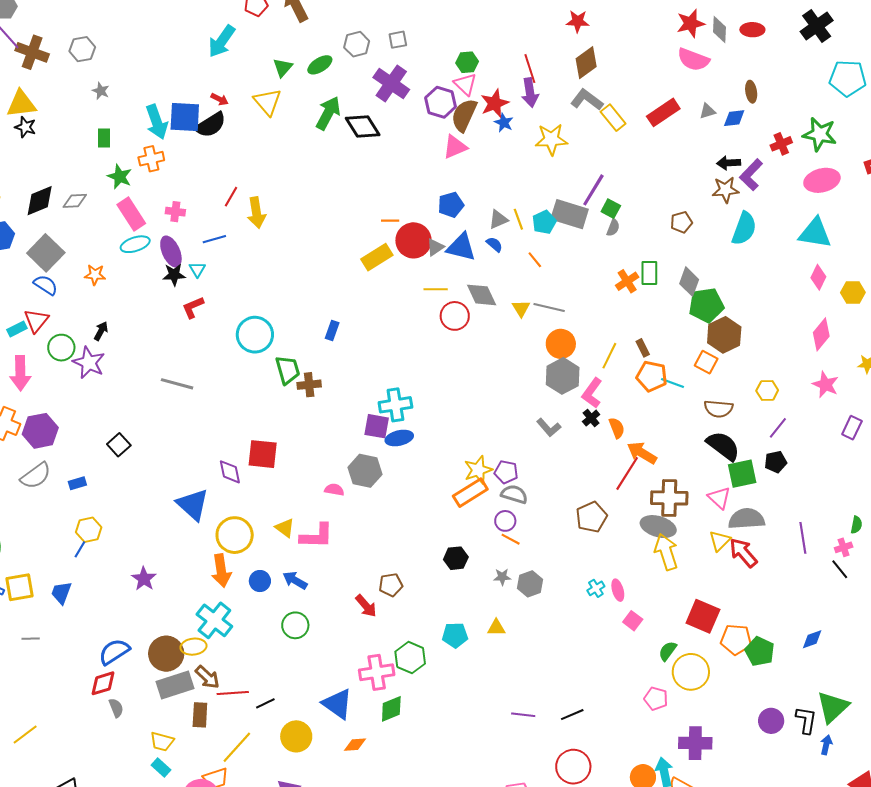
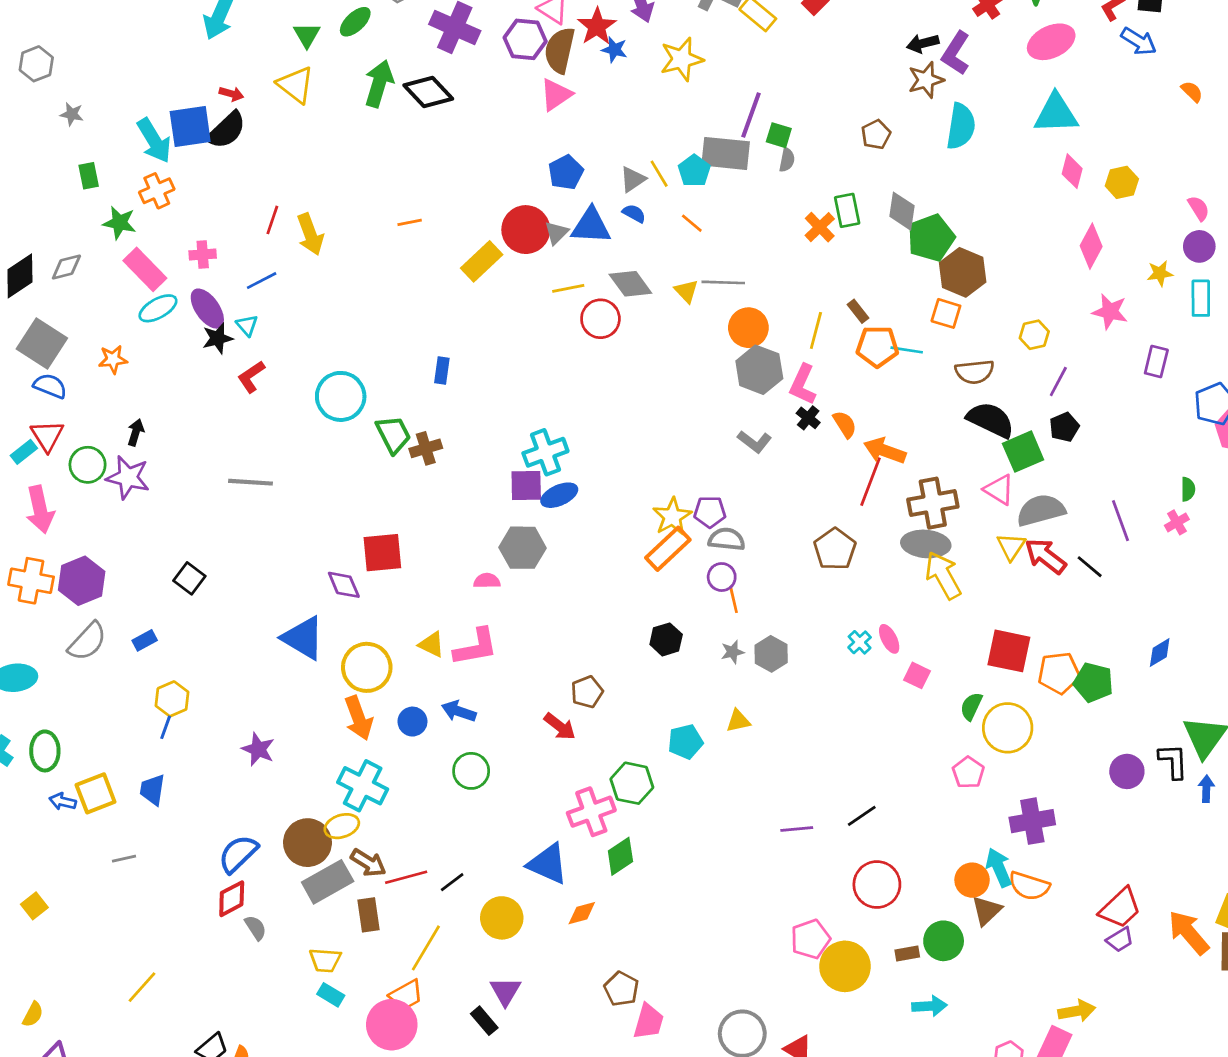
orange line: (390, 221) -> (410, 222), moved
orange line: (511, 539) -> (734, 600), turned 60
black line: (840, 569) -> (1090, 567), moved
pink pentagon: (656, 699) -> (968, 773), turned 30

